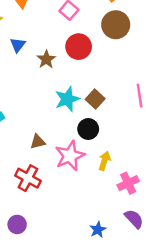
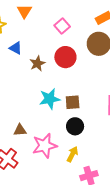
blue triangle: (18, 45) -> (16, 48), turned -48
brown square: (95, 99) -> (73, 102), turned 35
black circle: (88, 129) -> (75, 126), moved

